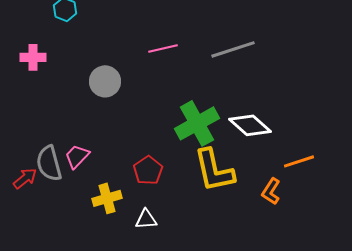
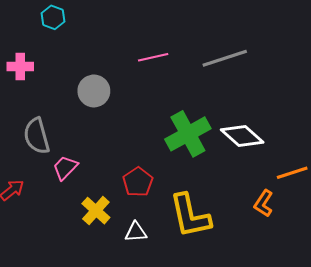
gray semicircle: (49, 163) -> (37, 136), moved
yellow L-shape: (214, 170) -> (190, 216), moved
yellow cross: (107, 198) -> (96, 211), turned -32

